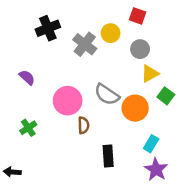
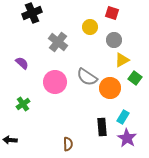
black cross: (48, 28) -> (32, 13), moved
gray cross: (85, 44) -> (58, 42), moved
brown semicircle: (84, 125) -> (68, 144), moved
black rectangle: (108, 156) -> (102, 127), moved

